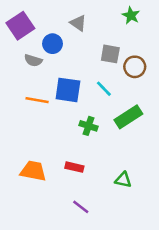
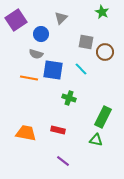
gray triangle: (78, 23) -> (61, 18), turned 40
gray semicircle: (33, 60) -> (36, 54), moved
green rectangle: (128, 117) -> (103, 117), moved, turned -30

